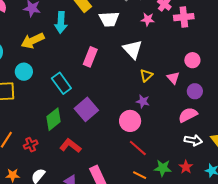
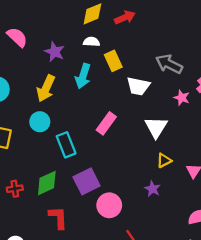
yellow arrow: (33, 41) -> (46, 88), turned -55
cyan circle: (24, 72) -> (40, 122), moved
pink circle: (130, 121) -> (109, 205), moved
red cross: (31, 145) -> (15, 189), moved
red L-shape: (70, 146) -> (58, 218), turned 35

